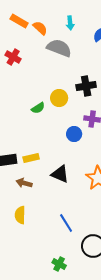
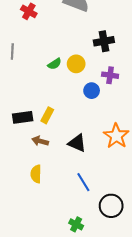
yellow circle: (59, 98) -> (76, 64), moved
yellow rectangle: (31, 158) -> (47, 115), turned -49
black triangle: (60, 174) -> (77, 143), moved

